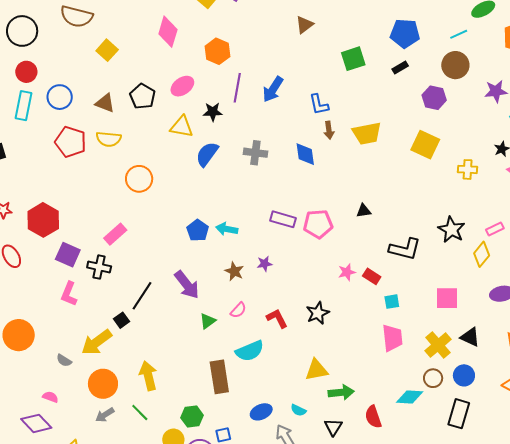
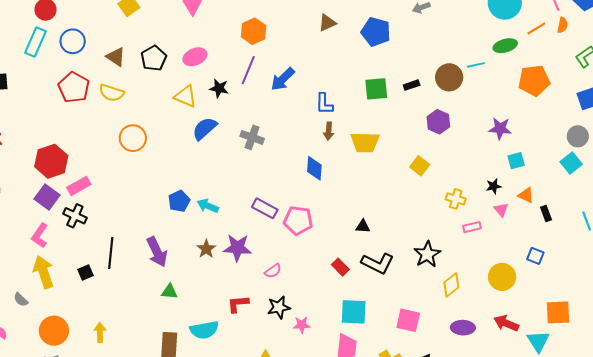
blue pentagon: (405, 33) -> (376, 32), moved
orange hexagon: (217, 51) -> (254, 31), moved
green square: (353, 59) -> (376, 89), moved
brown circle: (455, 65) -> (449, 77), moved
yellow square: (425, 145) -> (420, 166), size x0.7
blue diamond: (305, 154) -> (314, 168), moved
black triangle: (364, 211) -> (363, 226), moved
red hexagon: (43, 220) -> (51, 161), moved
pink rectangle: (495, 229) -> (472, 227), moved
pink rectangle: (115, 234) -> (79, 186), moved
purple star: (265, 264) -> (237, 248), size x1.8
pink star: (347, 272) -> (302, 325), moved
red rectangle: (372, 276) -> (340, 267), moved
black line: (142, 296) -> (111, 253), turned -40
cyan square: (392, 302) -> (354, 312), size x1.8
pink semicircle: (238, 310) -> (273, 271), moved
red L-shape: (277, 318) -> (238, 304), turned -80
green triangle: (208, 321) -> (170, 292), turned 30
yellow arrow: (97, 342) -> (43, 272), moved, turned 96
yellow arrow: (148, 376) -> (100, 332), size x0.7

